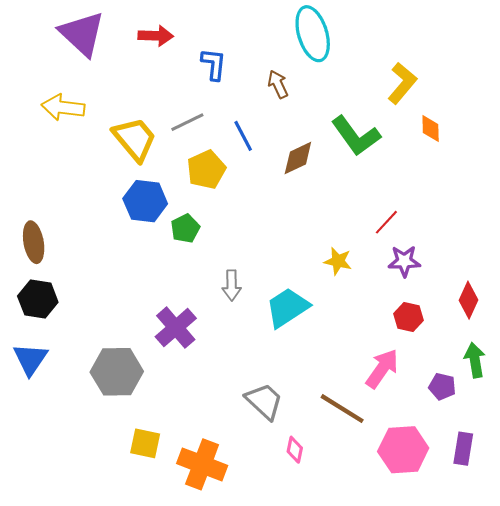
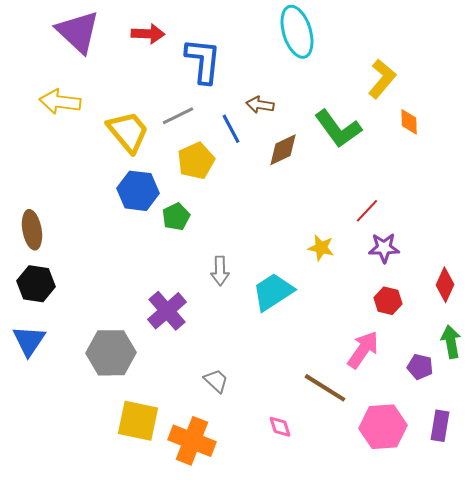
blue L-shape: (214, 64) -> (203, 61), size x1.5
brown arrow: (278, 84) -> (260, 105), moved, turned -56
gray trapezoid: (264, 401) -> (216, 381), moved, size x0.7
yellow square: (145, 443) -> (138, 421), size x1.4
pink diamond: (295, 450) -> (280, 427), turned -30

